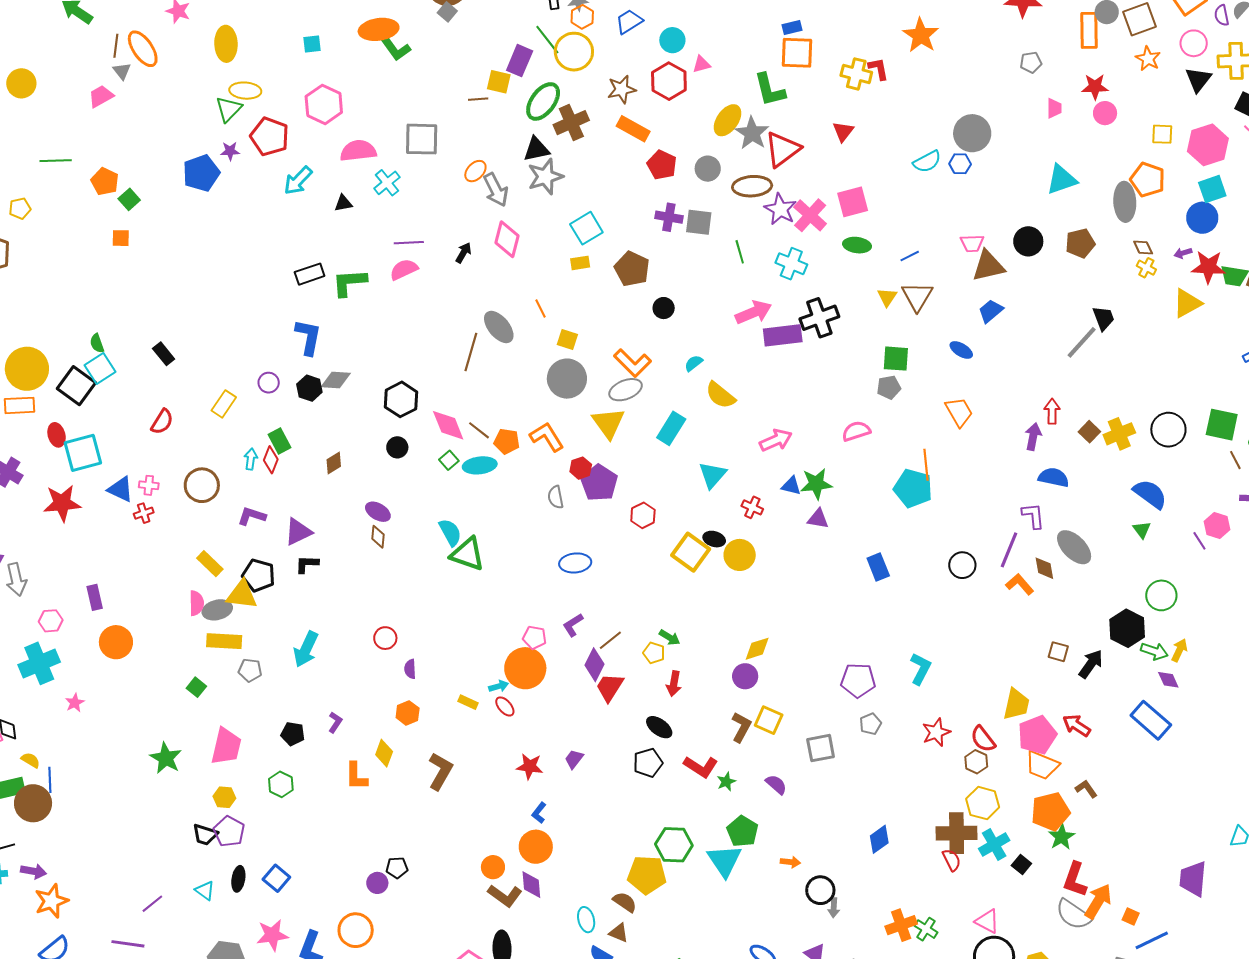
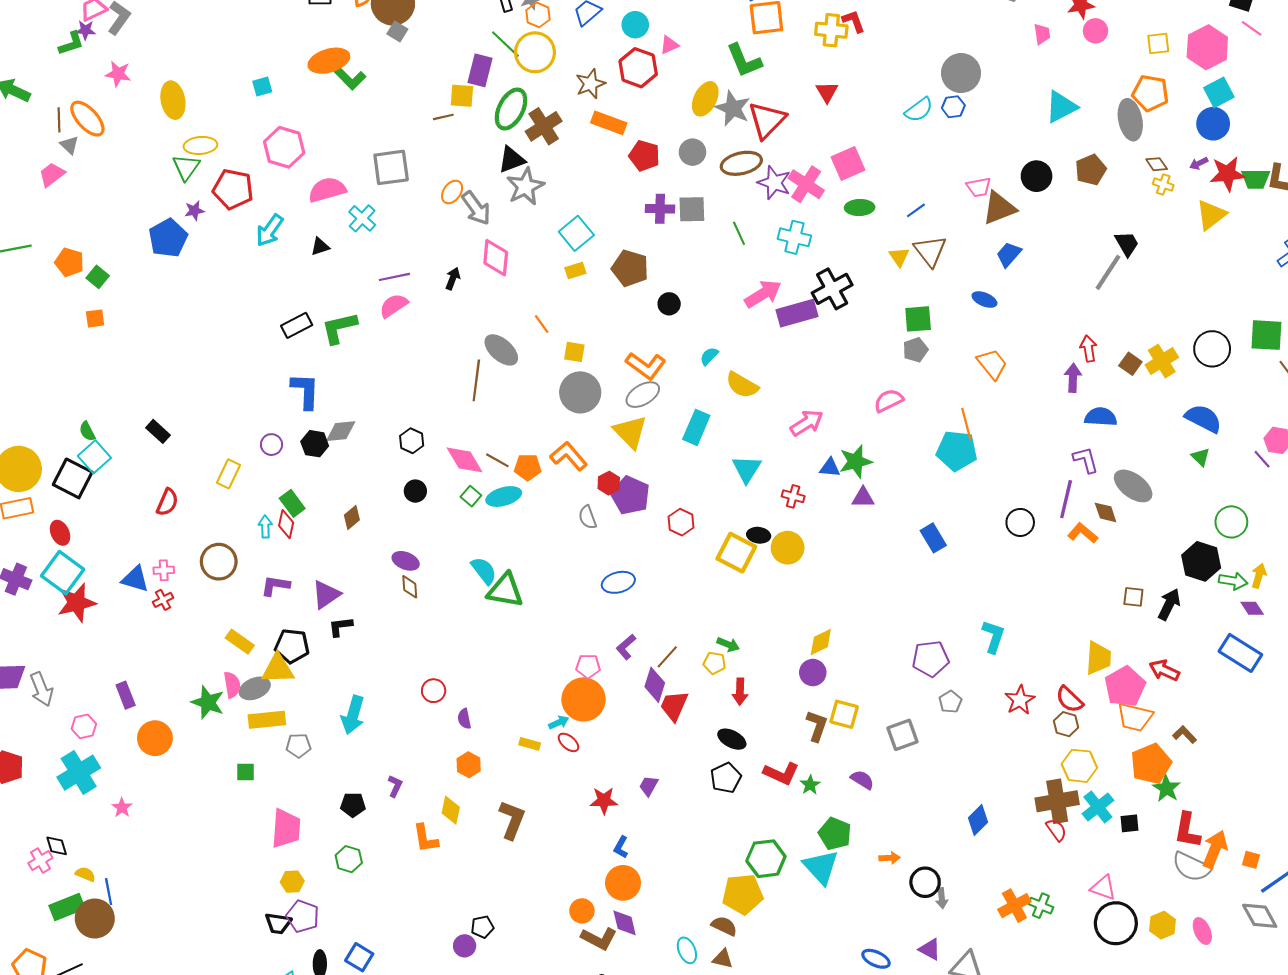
black hexagon: (401, 399) -> (412, 441), size x0.7
cyan square: (83, 453) -> (63, 573), moved, turned -30
green square: (196, 687) -> (246, 772), turned -30
green star: (166, 758) -> (208, 702), moved
black square: (1021, 865) -> (1129, 823), turned -36

